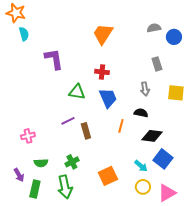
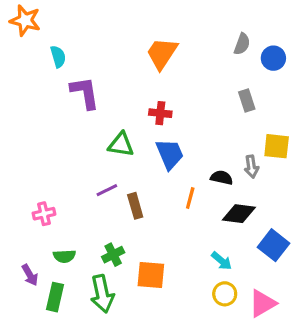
gray semicircle: (154, 28) -> (242, 44), turned 120
cyan semicircle: (24, 34) -> (58, 57), moved
gray arrow: (145, 89) -> (251, 167), moved
blue square: (163, 159) -> (273, 245), moved
orange square: (108, 176) -> (151, 275), moved, turned 30

